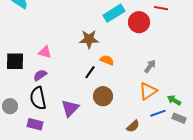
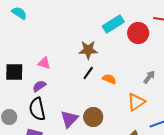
orange semicircle: (107, 60) -> (109, 79), moved
black line: (90, 72) -> (88, 73), moved
orange triangle: (148, 91) -> (136, 102), moved
brown circle: (103, 96) -> (93, 117), moved

